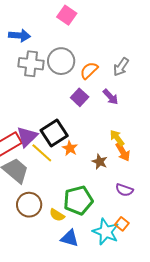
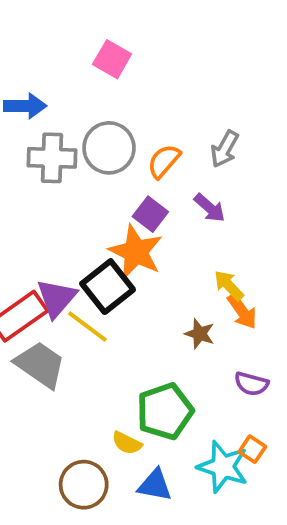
orange star: (70, 148) -> (136, 252), moved, size x1.8
brown circle: (29, 205) -> (84, 485), moved

